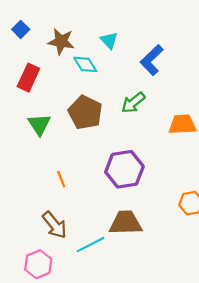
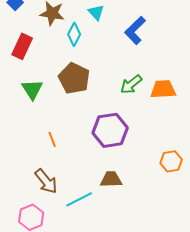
cyan diamond: (85, 64) -> (74, 34), turned 60
green arrow: (133, 103) -> (131, 84), moved
brown trapezoid: (126, 223) -> (111, 179), size x0.7

